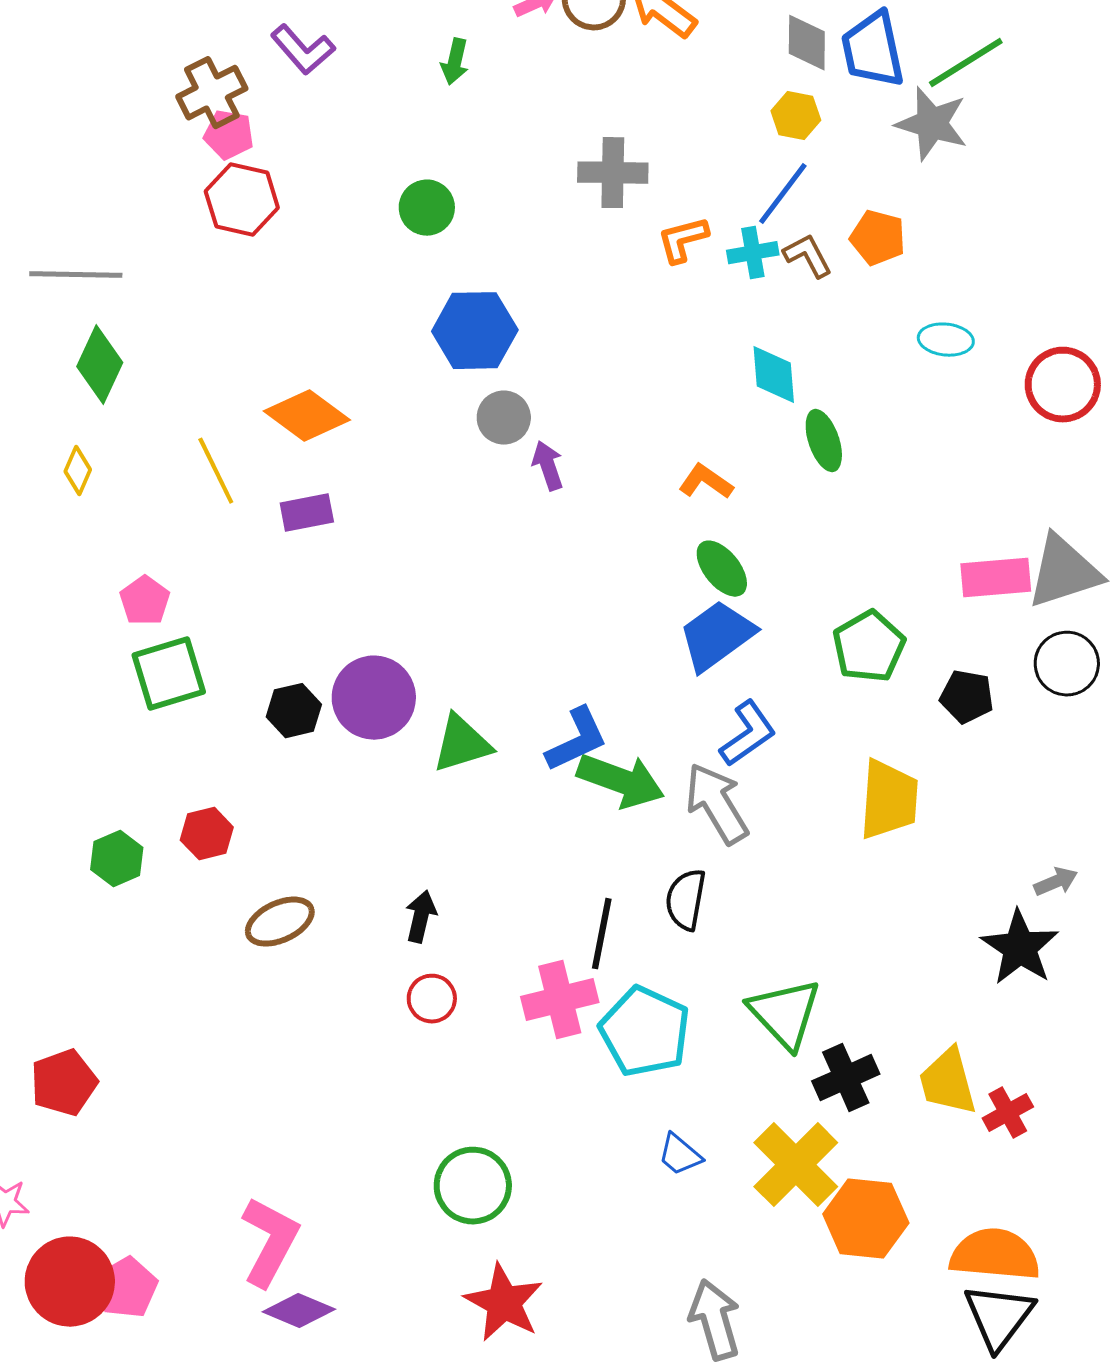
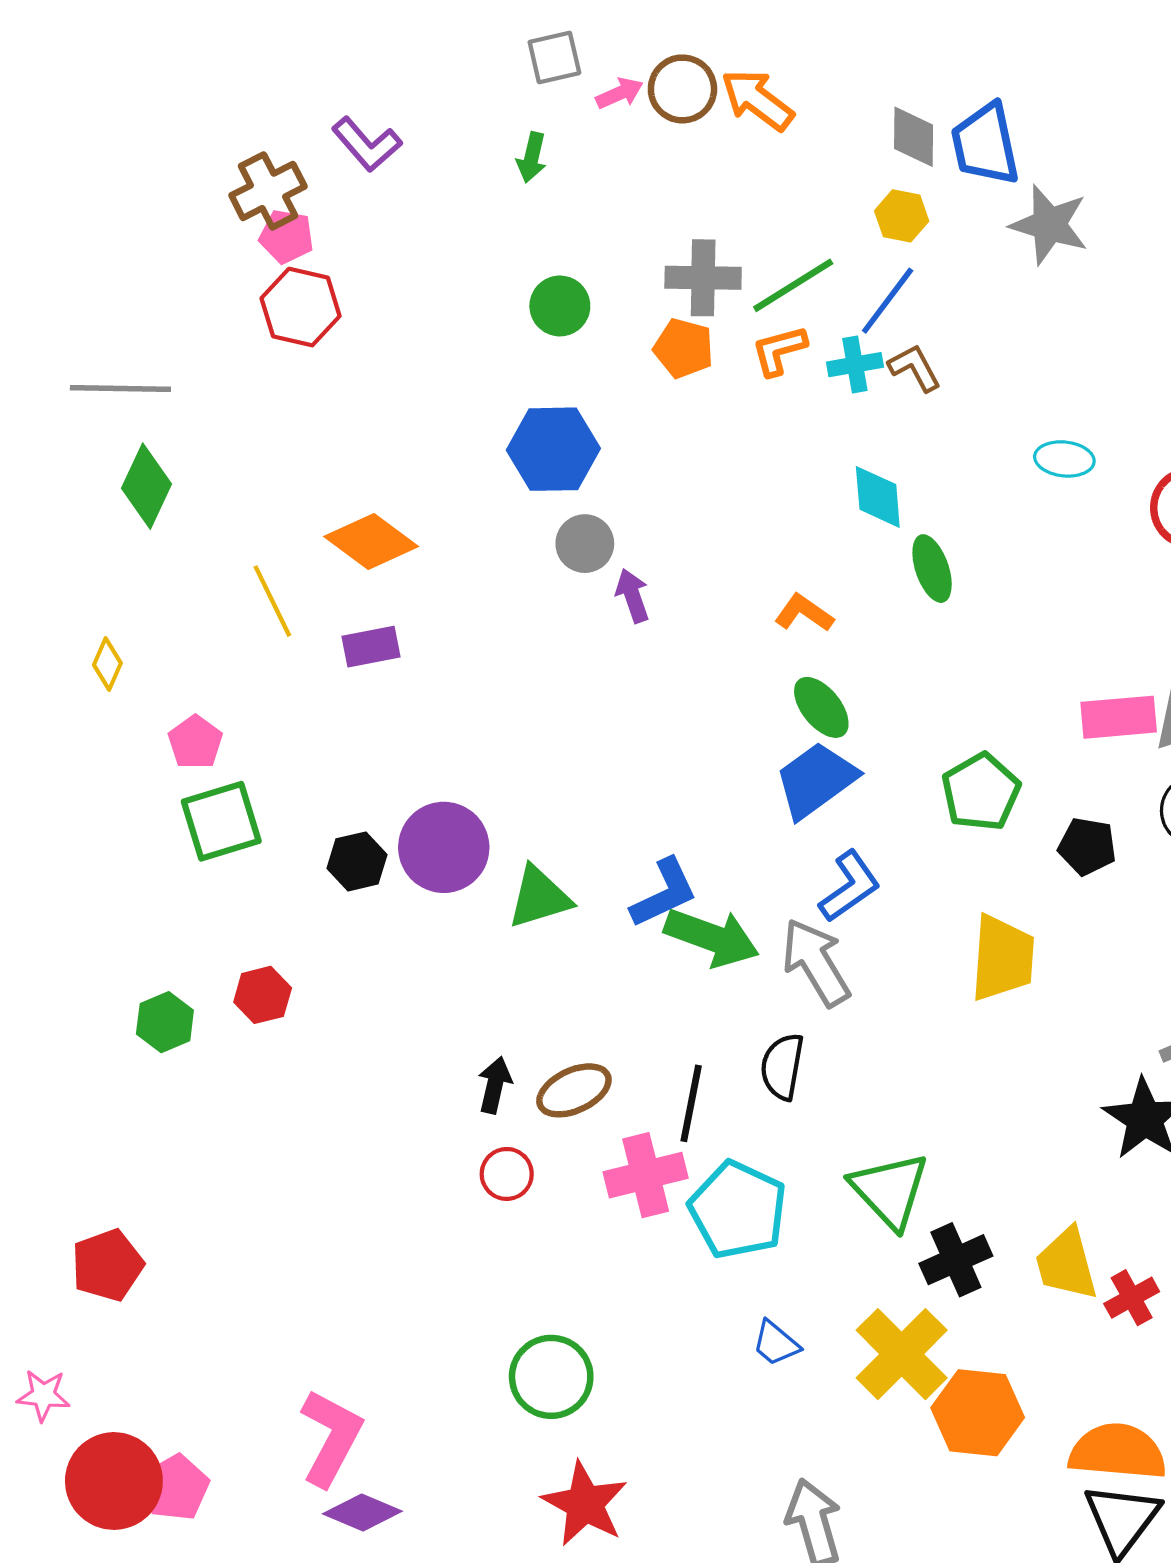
green line: (966, 63) -> (793, 285), moved
green circle: (427, 208) -> (560, 306), moved
orange pentagon: (878, 238) -> (684, 348), moved
yellow diamond: (78, 471) -> (107, 664), moved
brown ellipse: (280, 922) -> (574, 1090), moved

